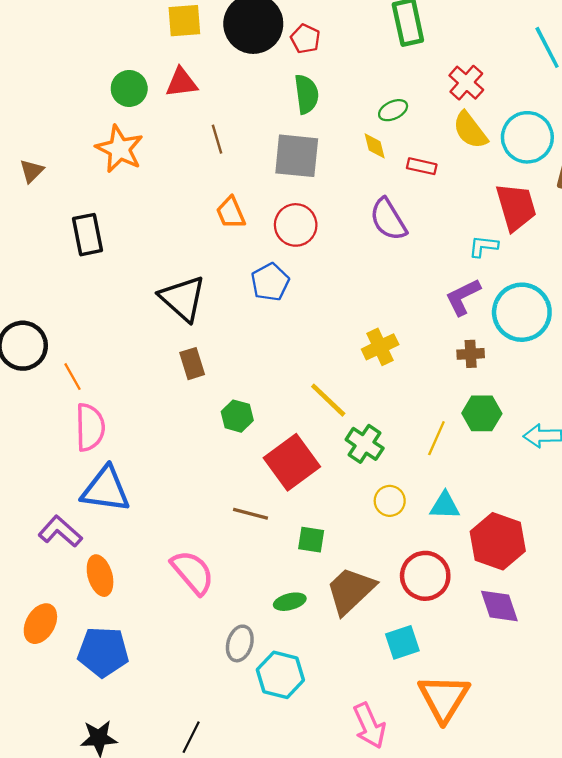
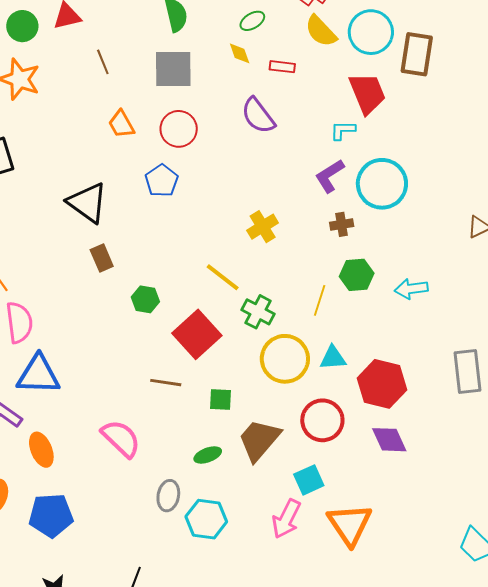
yellow circle: (390, 501) -> (285, 359), size x1.8
pink arrow: (369, 726) -> (286, 519), moved, turned 57

